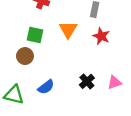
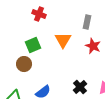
green square: (35, 35) -> (33, 45), turned -35

